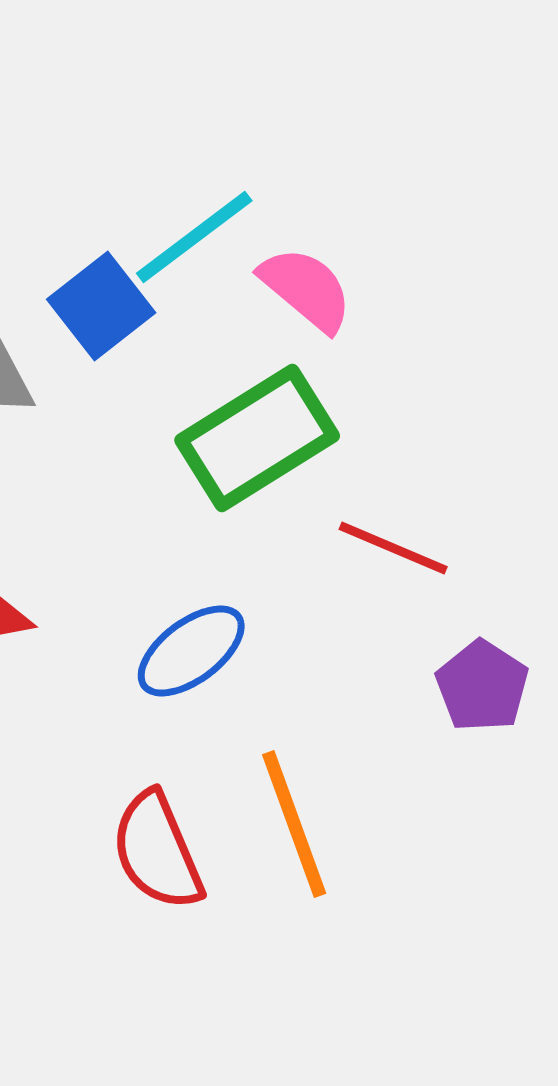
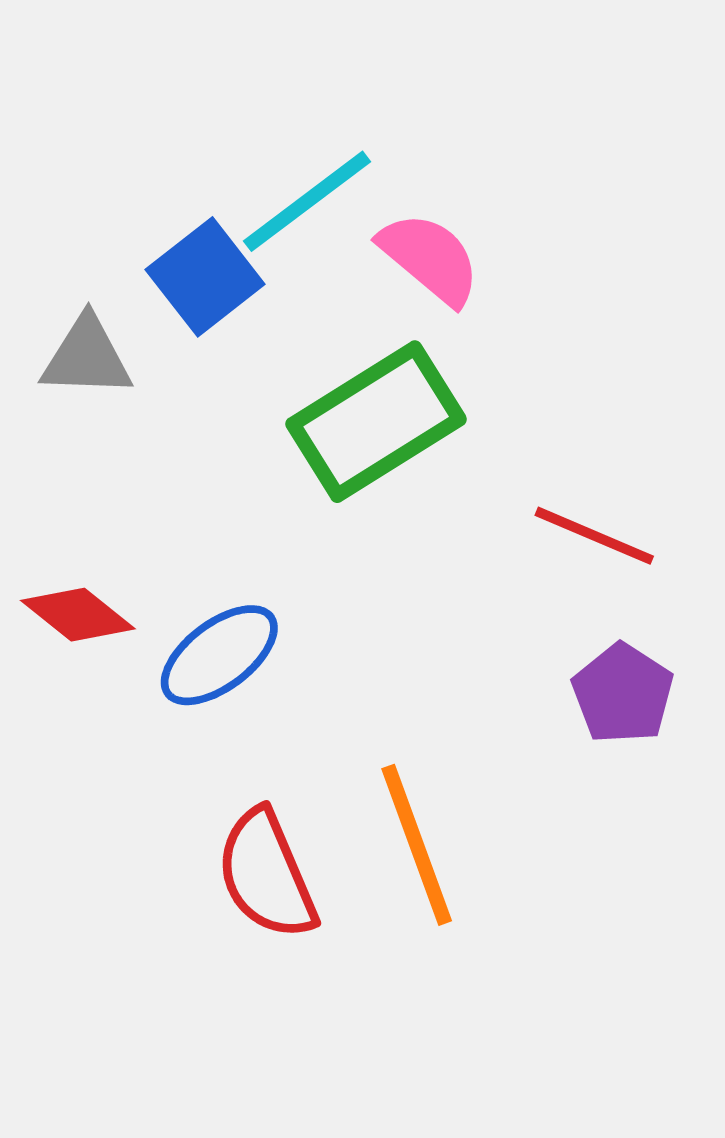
red line: (393, 548) -> (594, 536), moved
blue ellipse: (191, 651) -> (219, 655), moved

